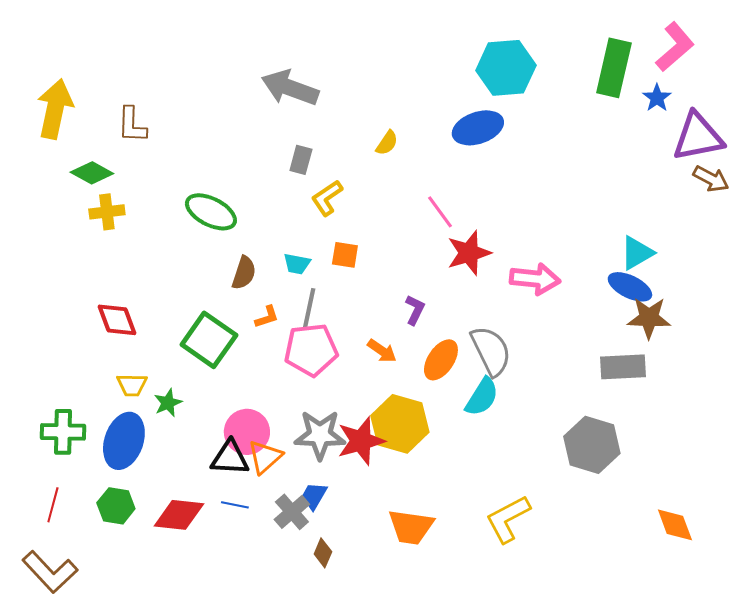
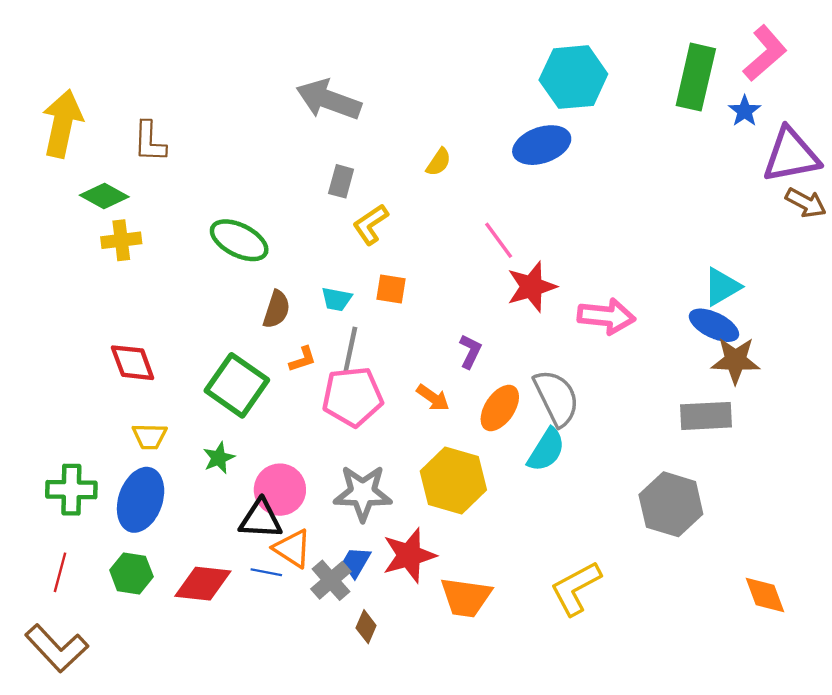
green star: (168, 403) -> (219, 458), moved
red star: (361, 441) -> (409, 555), moved
orange triangle: (265, 457) -> (292, 549), moved, turned -45

